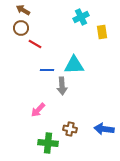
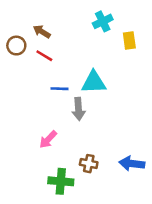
brown arrow: (23, 10) -> (42, 32), moved
brown circle: (21, 28) -> (16, 46), moved

